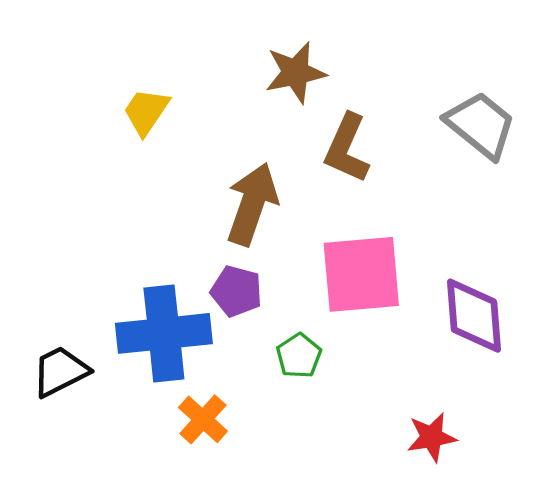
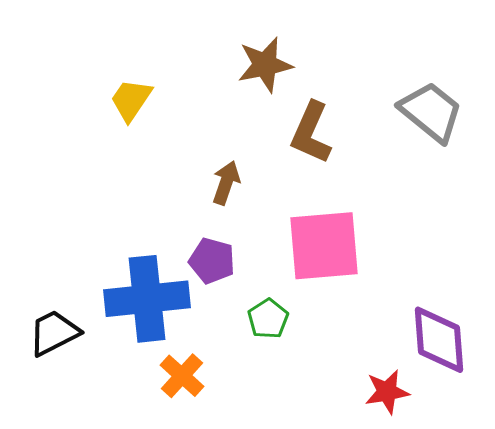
brown arrow: (252, 204) -> (226, 183), size x0.6
purple diamond: (474, 316) -> (439, 340), moved

